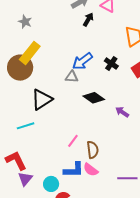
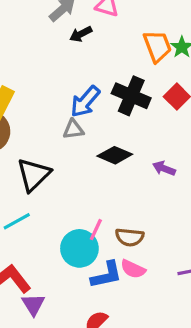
black arrow: (88, 19) -> (81, 34), turned -136
black cross: (111, 63) -> (131, 96), size x1.6
brown semicircle: (93, 150) -> (130, 237), turned 114
cyan circle: (51, 184) -> (79, 248), moved, size x1.5

